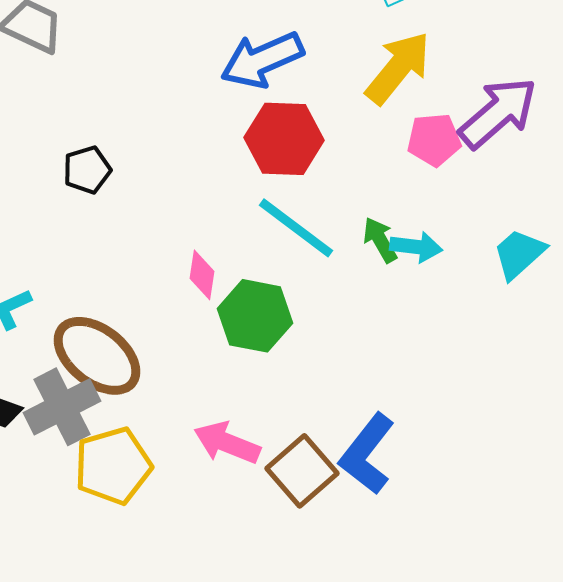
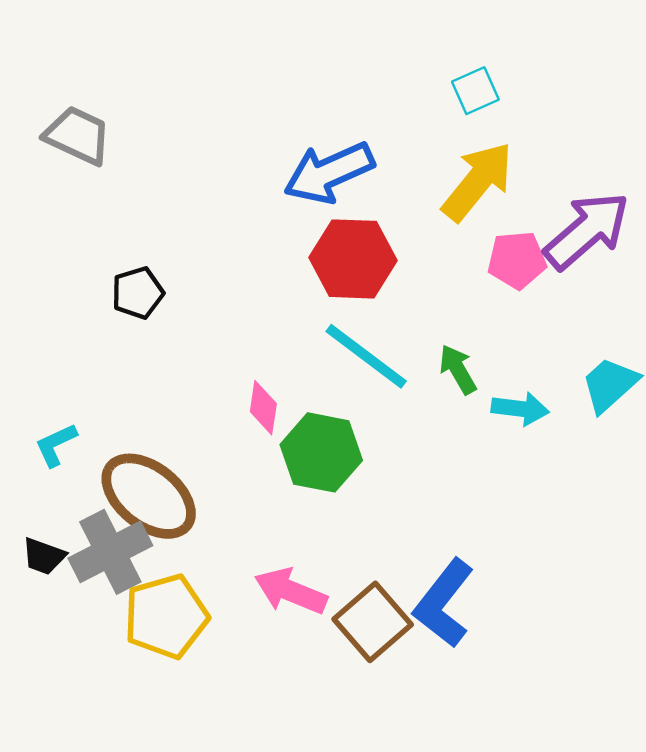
cyan arrow: (416, 247) -> (520, 409), moved

